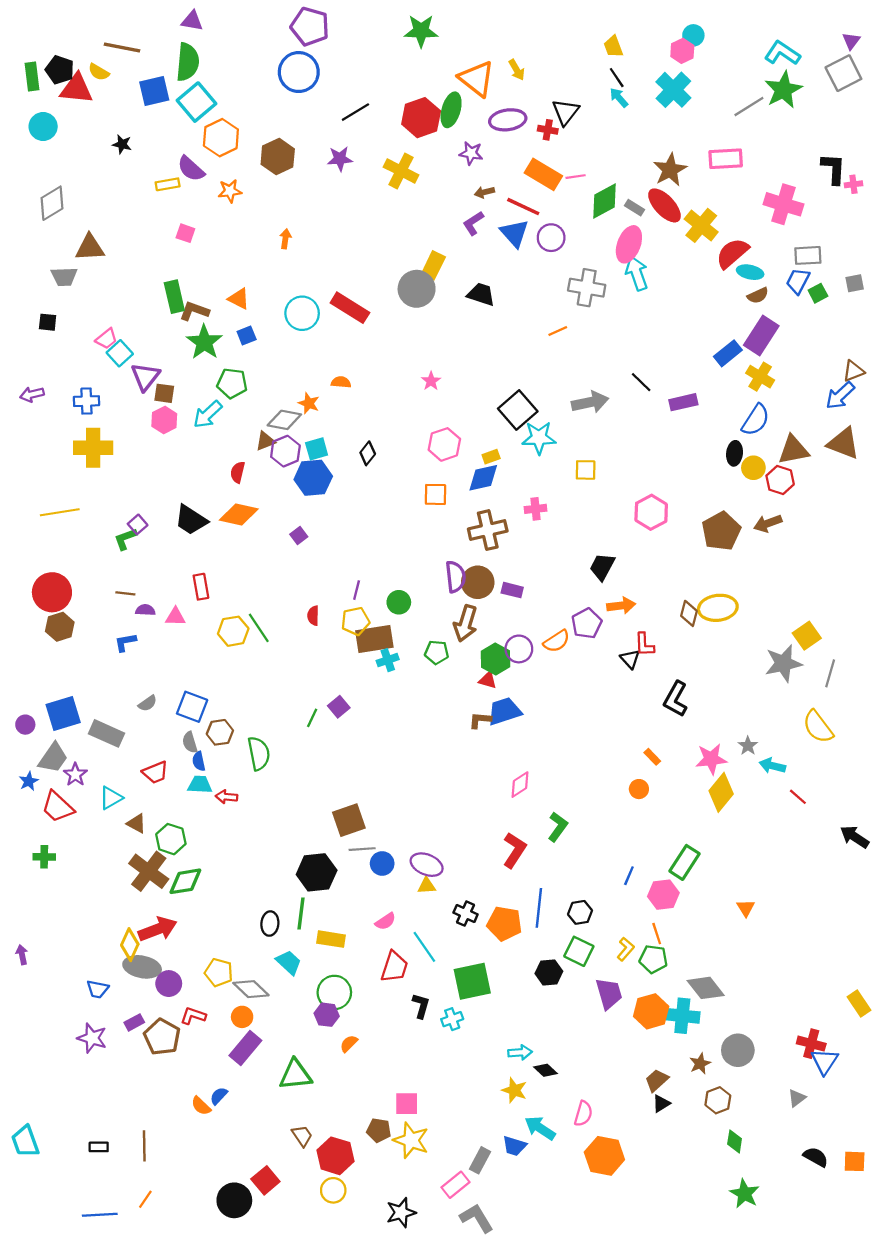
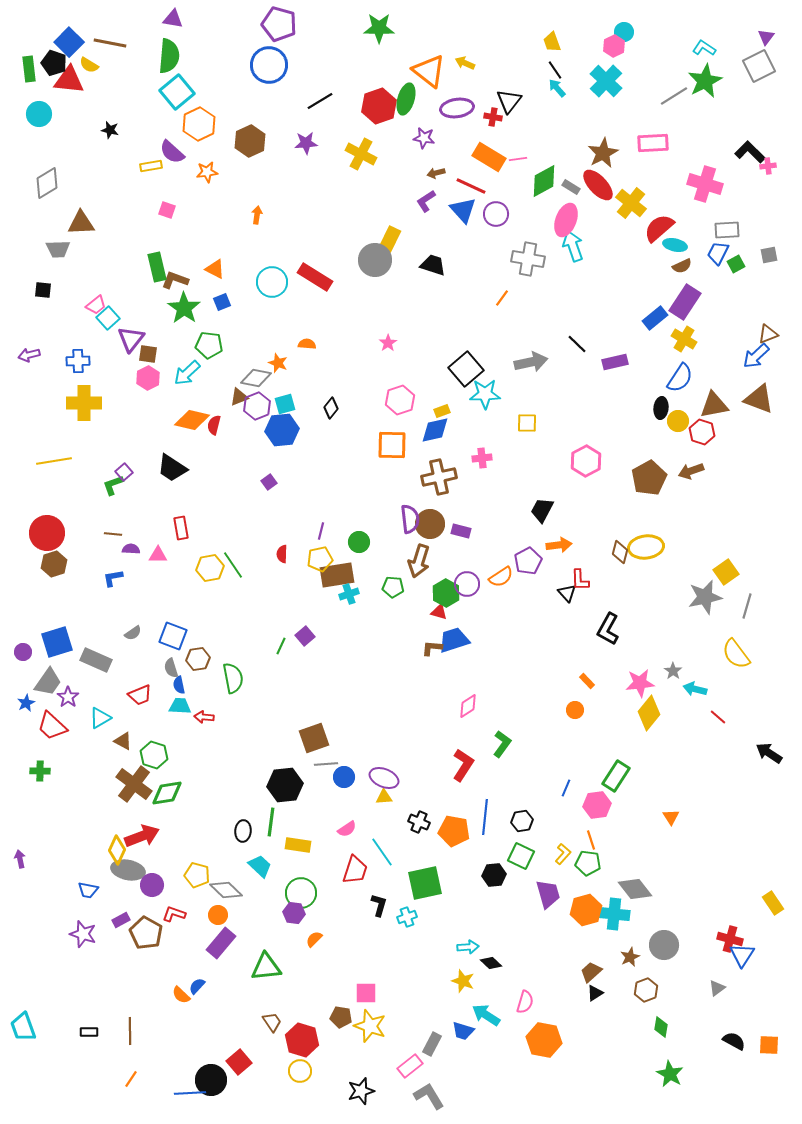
cyan L-shape: (782, 53) -> (704, 48), size x0.7
yellow arrow: (517, 70) -> (465, 63), turned 144
blue square: (154, 91) -> (69, 42), moved, turned -32
black L-shape: (833, 169) -> (750, 152), turned -48
orange line: (558, 331) -> (502, 298), turned -30
orange square: (435, 494) -> (392, 445), size x1.4
orange diamond: (239, 514) -> (192, 420), moved
blue line: (100, 1215) -> (190, 1093), moved

